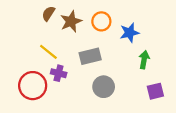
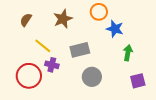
brown semicircle: (48, 14) -> (26, 20), moved
orange circle: (101, 21) -> (99, 12), moved
blue star: (129, 33) -> (115, 29), turned 30

